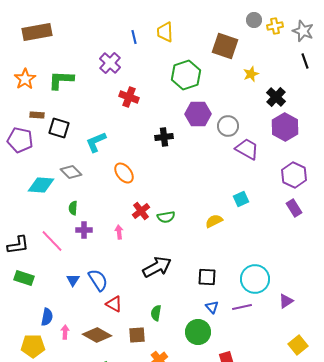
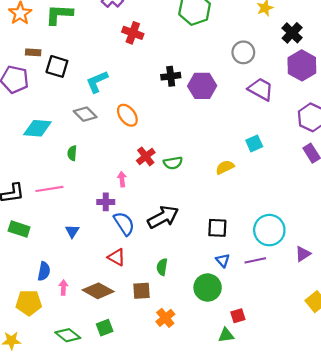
purple hexagon: (198, 114) -> (202, 86), moved
gray circle: (228, 126) -> (243, 52), moved
gray diamond: (71, 172) -> (85, 114), moved
purple cross: (84, 230) -> (106, 202), moved
pink line: (52, 241) -> (49, 189), turned -55
blue semicircle: (98, 280) -> (124, 224), moved

